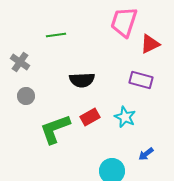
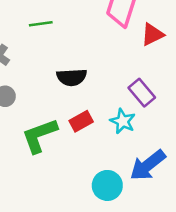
purple rectangle: (141, 80) -> (142, 93), moved, turned 35
blue arrow: (146, 154) -> (148, 165), size x2.0

